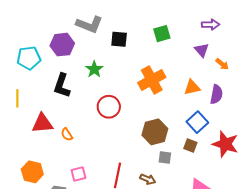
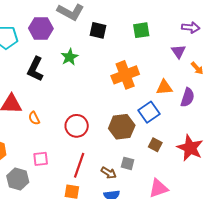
red circle: (109, 107) -> (77, 126), moved
blue square: (197, 122) -> (149, 112), moved
gray square: (165, 158) -> (128, 163), moved

